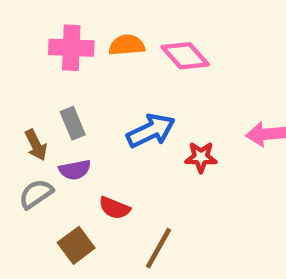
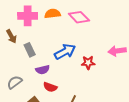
brown arrow: (36, 145) -> (11, 36), moved
purple semicircle: (75, 170) -> (43, 70), moved

